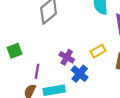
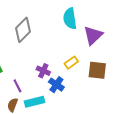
purple line: (37, 71) -> (17, 86), turned -32

